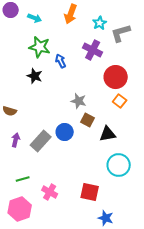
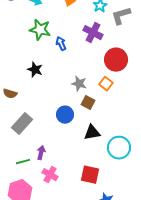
black star: (35, 76) -> (35, 70), moved
orange square: (120, 101) -> (106, 84), moved
black triangle: (108, 134) -> (92, 133), moved
purple arrow: (16, 140) -> (41, 153), moved
gray rectangle: (41, 141) -> (22, 124), moved

